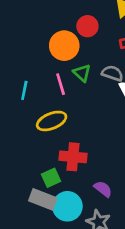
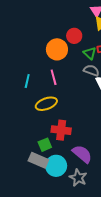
green triangle: (82, 73) -> (90, 53), moved
purple semicircle: (103, 189) -> (82, 154), size x1.5

